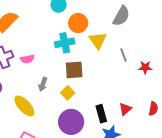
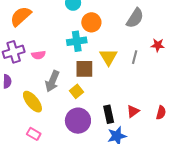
yellow triangle: (98, 40) -> (109, 57), moved
gray line: (123, 55) -> (135, 57), turned 32
red star: (145, 67) -> (158, 45), moved
gray arrow: (43, 84) -> (52, 81), size x1.5

